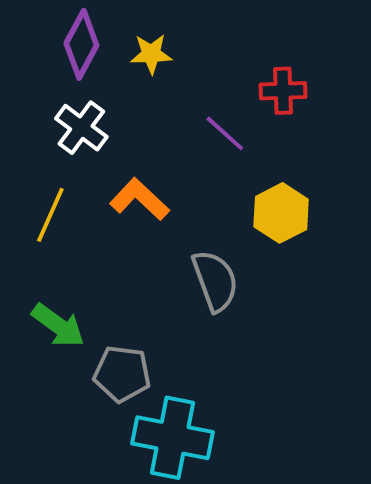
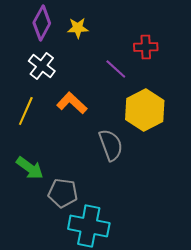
yellow hexagon: (281, 213) -> (145, 110), size x1.4

